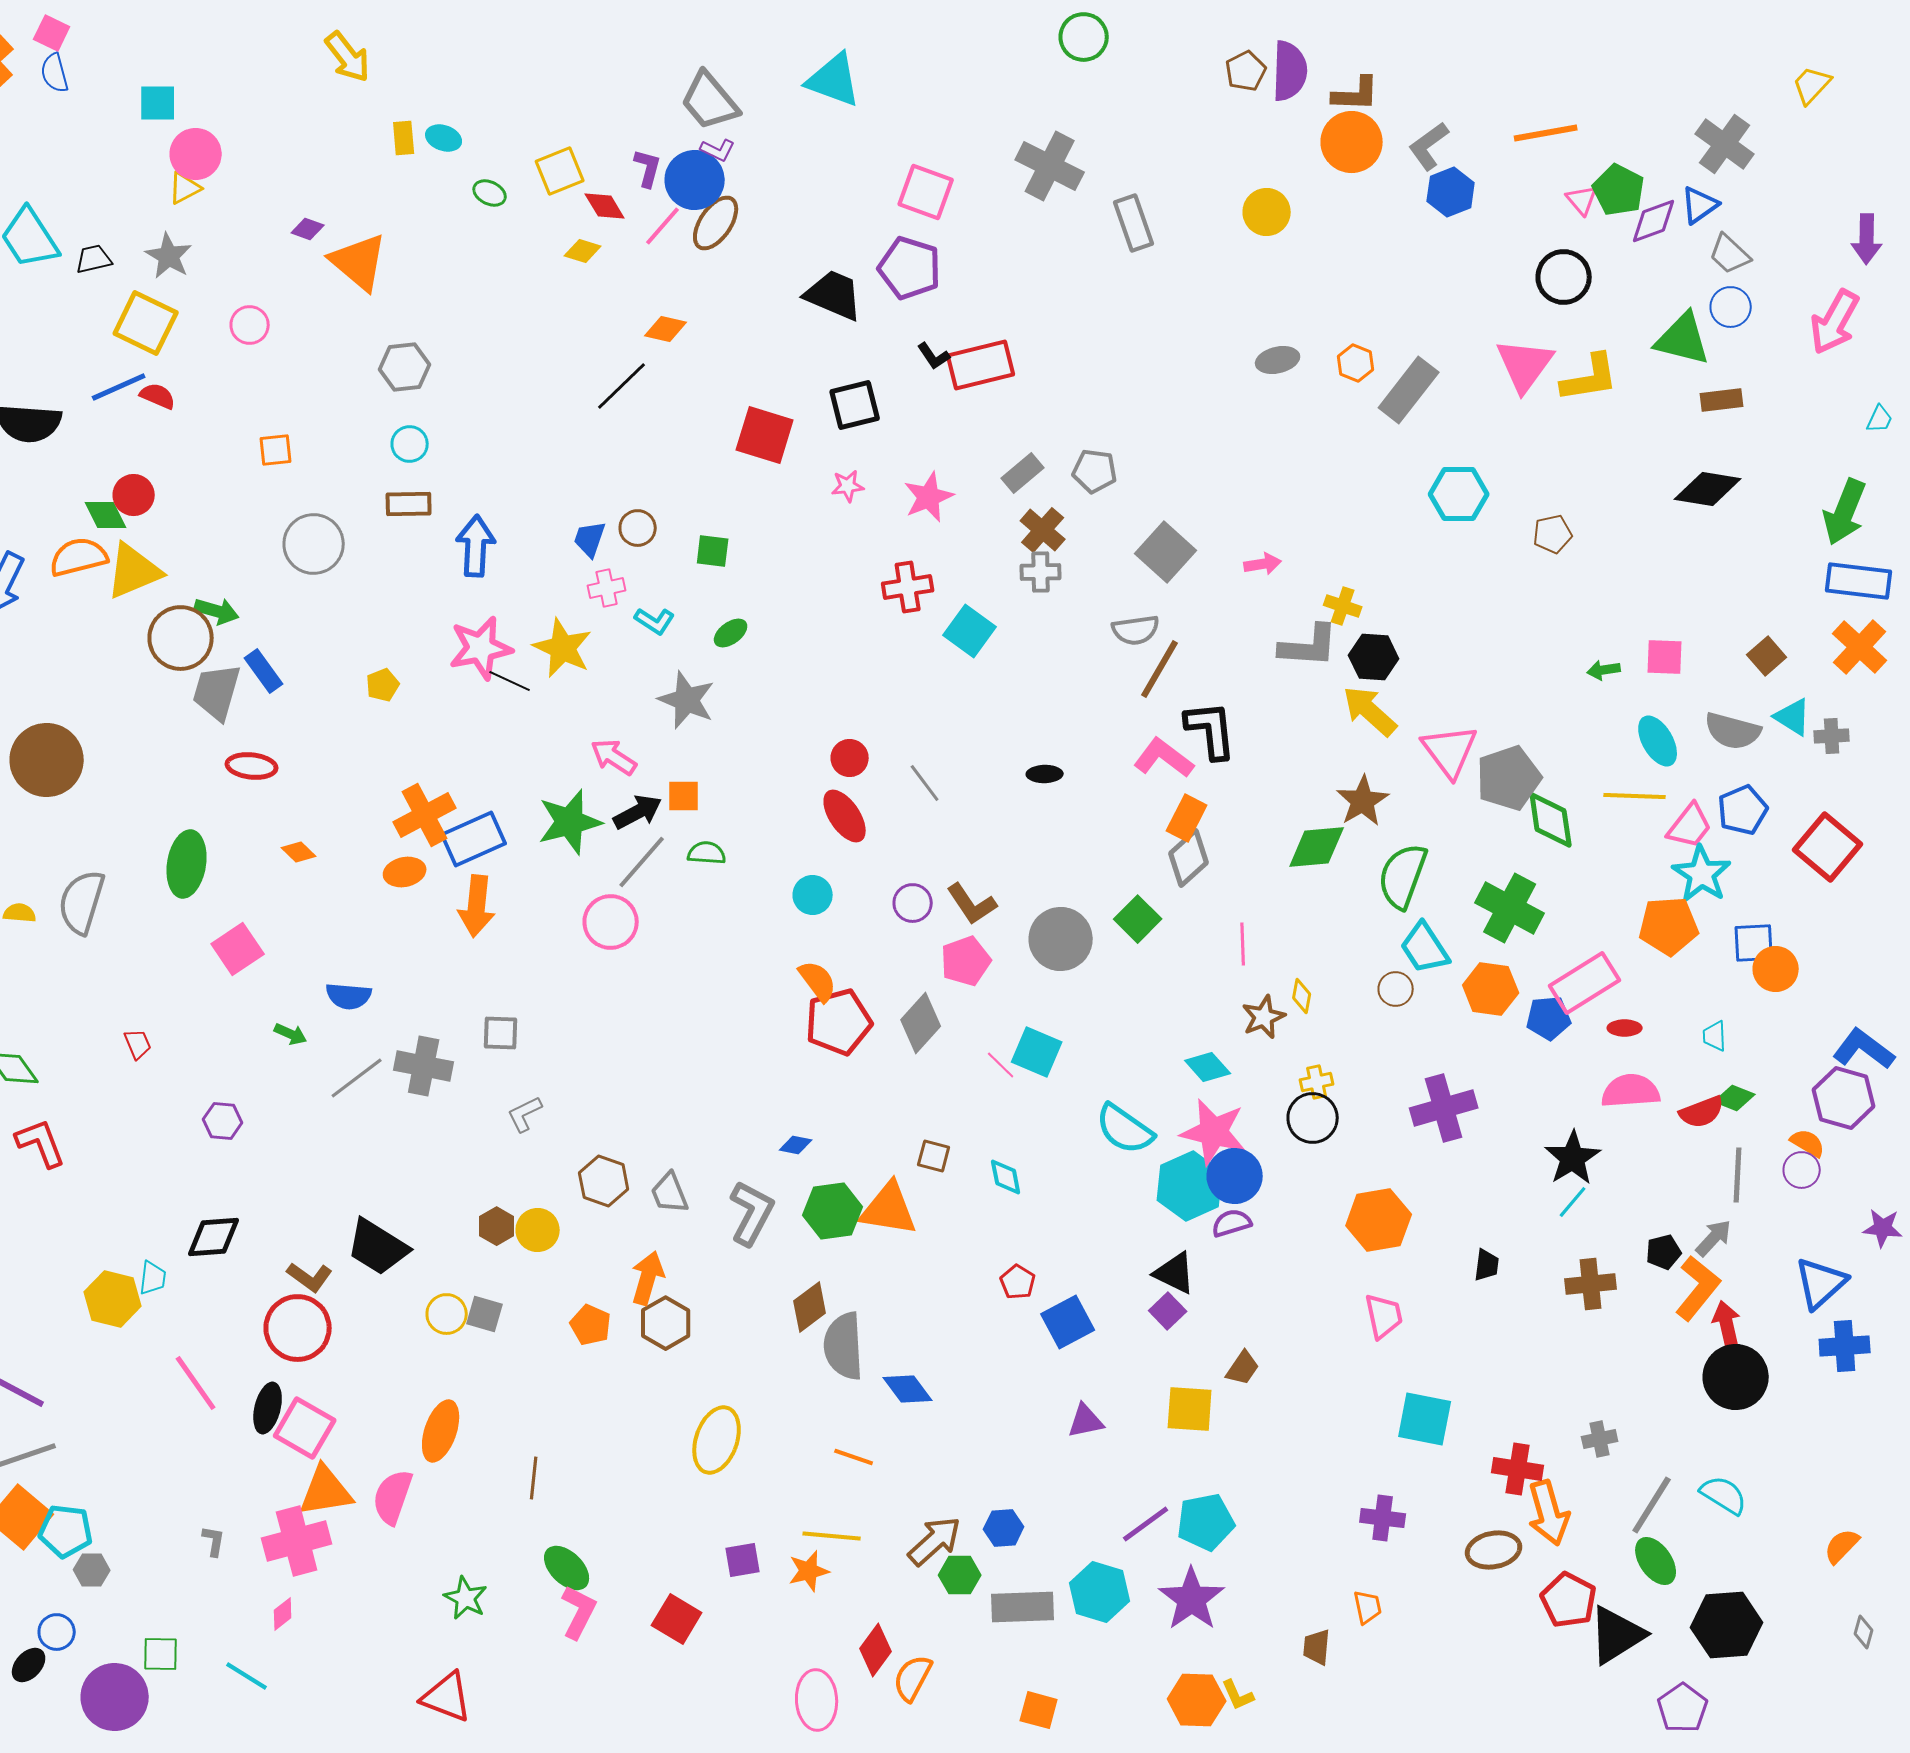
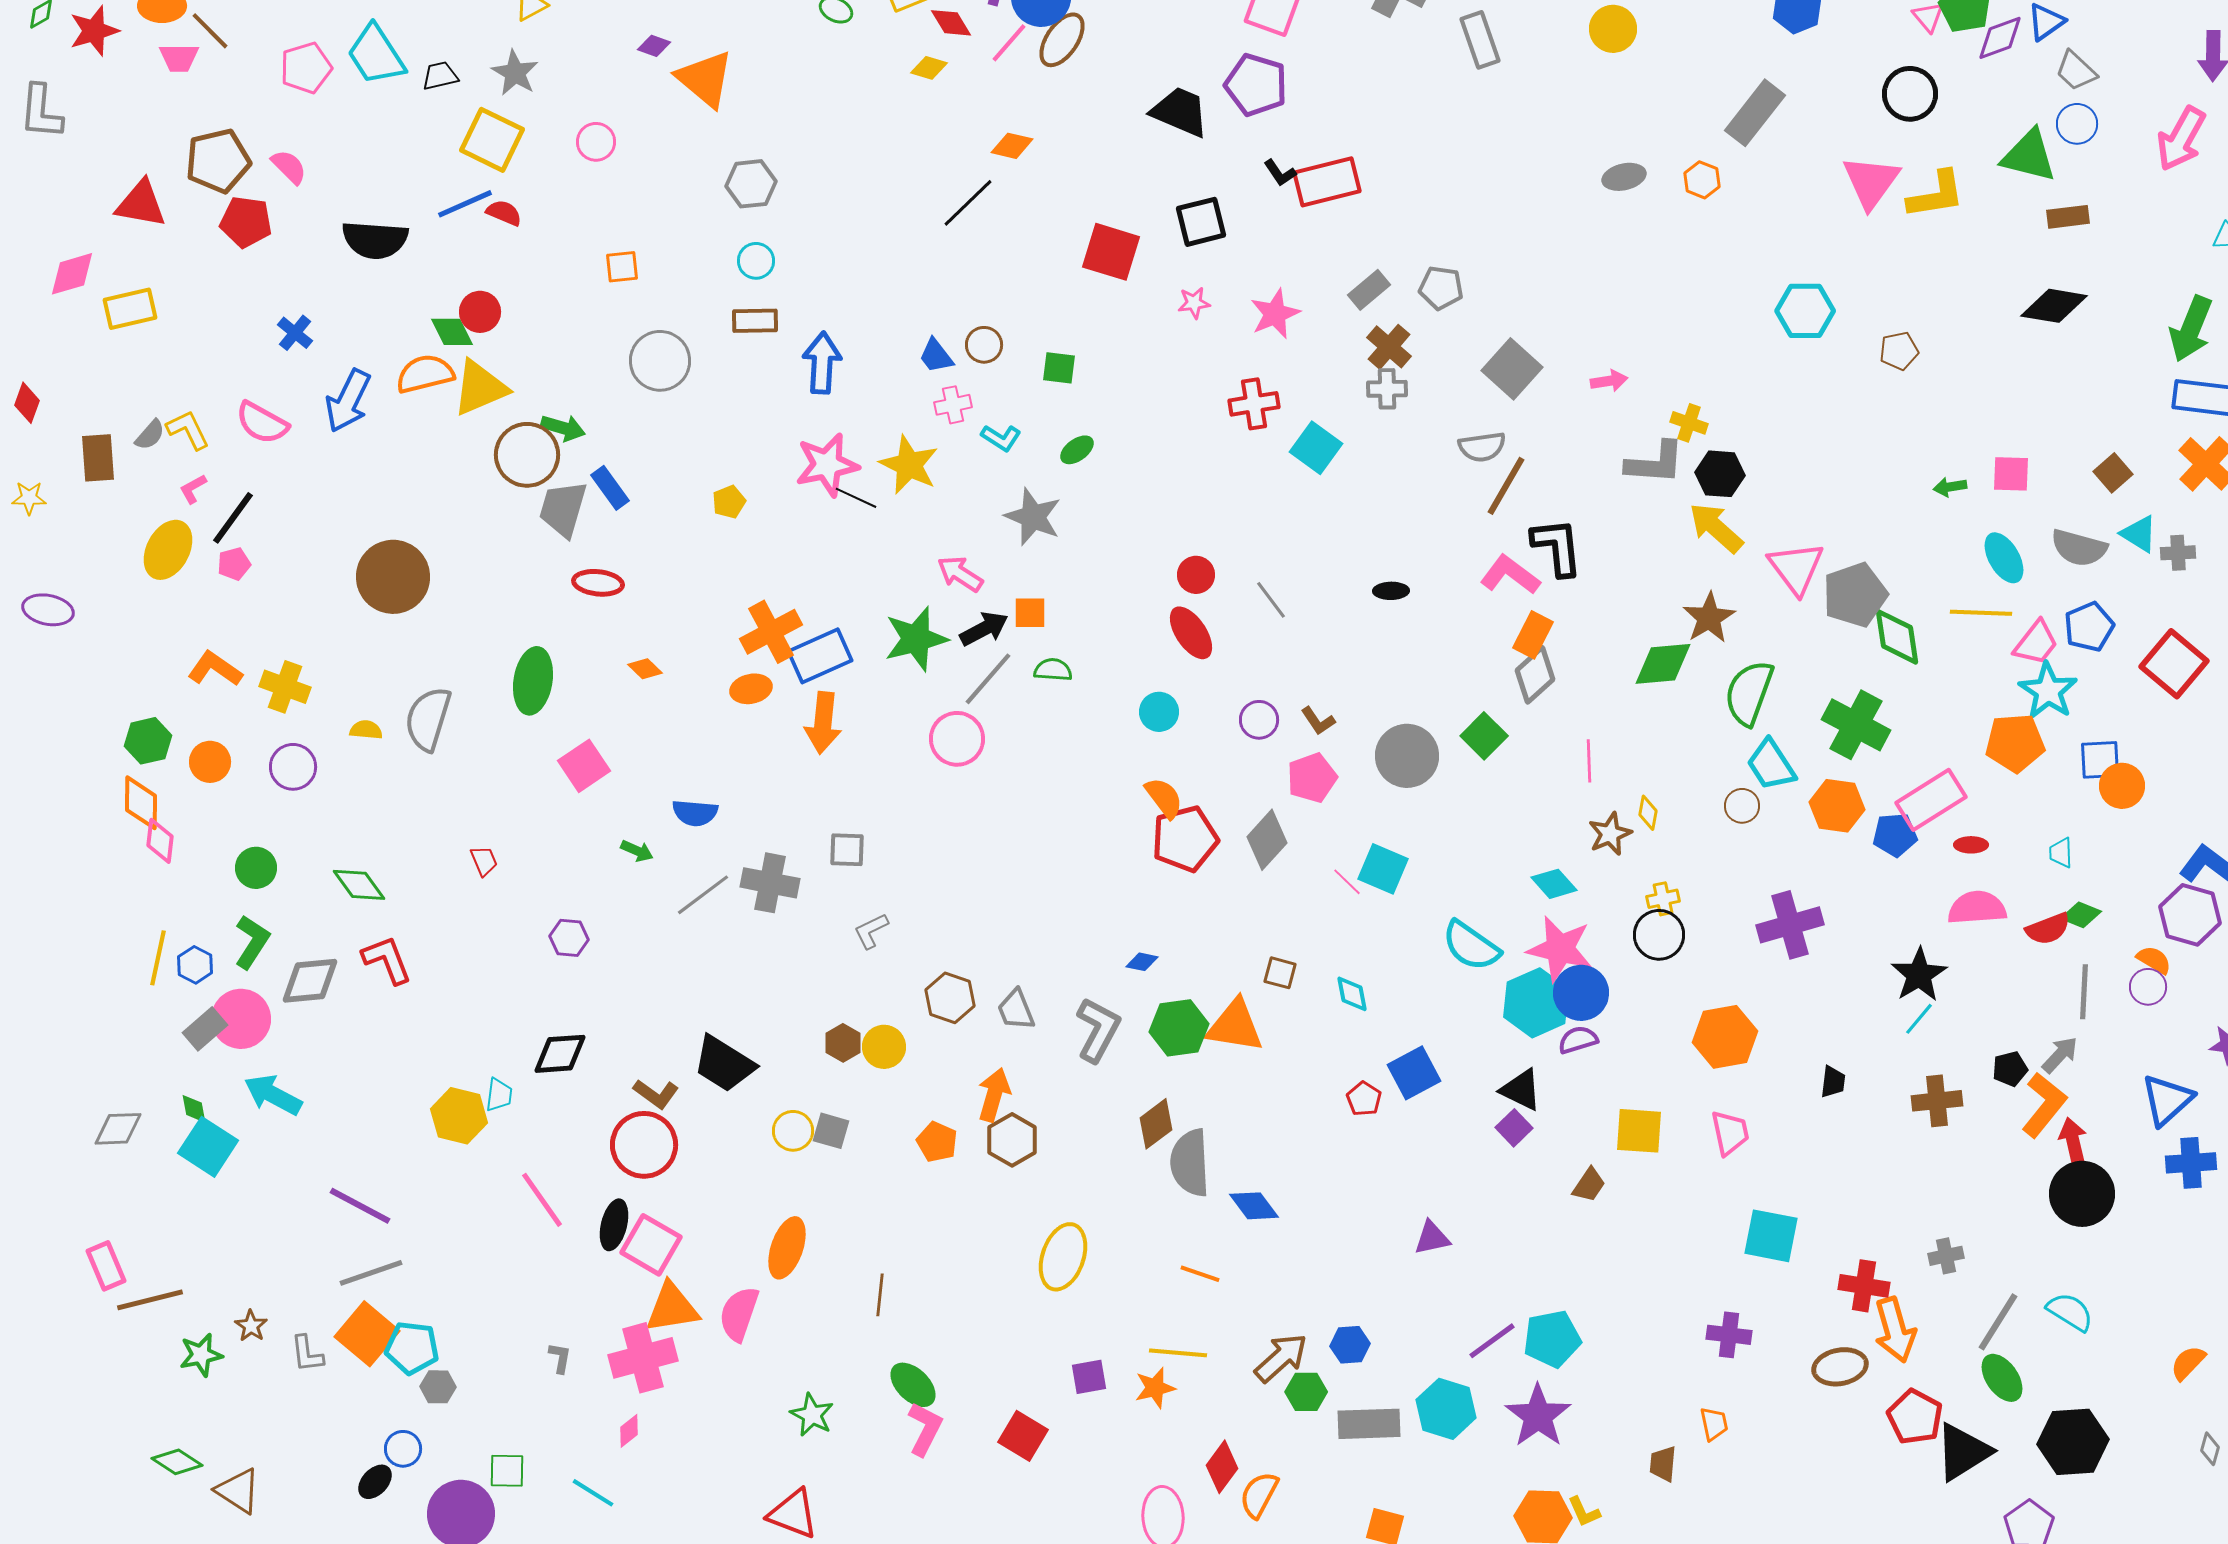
gray rectangle: (1409, 390) -> (1755, 113), moved
blue trapezoid: (590, 539) -> (936, 356), turned -57
brown L-shape: (972, 904) -> (1318, 721), size x0.7
blue square: (1068, 1322) -> (1414, 1073), moved
yellow square: (1190, 1409) -> (1639, 1131), moved

